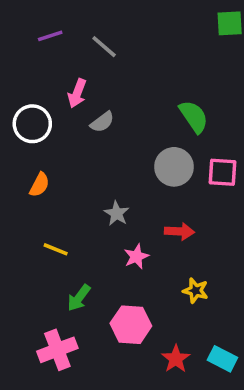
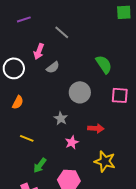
gray line: (104, 47) -> (62, 32), moved
gray circle: (174, 167) -> (80, 92), moved
yellow star: (196, 291) -> (105, 161), size x1.5

